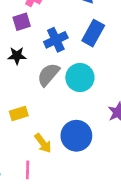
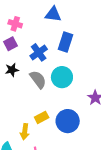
gray semicircle: (48, 75) -> (38, 79), turned 114
yellow rectangle: (19, 114) -> (42, 117), moved
yellow arrow: (43, 143) -> (25, 132), moved, turned 56

